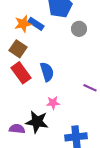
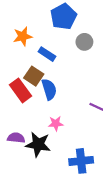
blue rectangle: (36, 24) -> (47, 54), moved
brown square: (18, 49) -> (34, 76), moved
purple semicircle: (17, 129) -> (16, 138), moved

